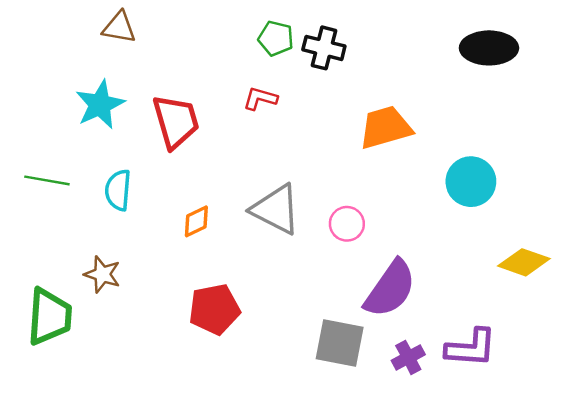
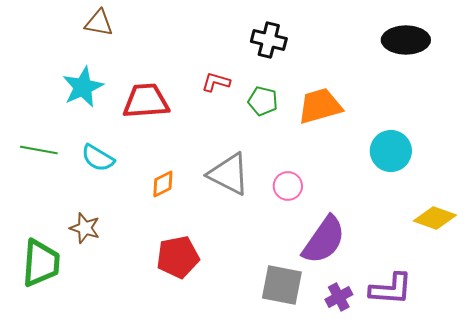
green pentagon: (276, 38) -> (263, 101), moved
red trapezoid: (176, 121) -> (146, 101), turned -78
cyan semicircle: (118, 190) -> (98, 158), turned -64

